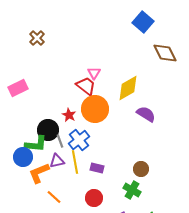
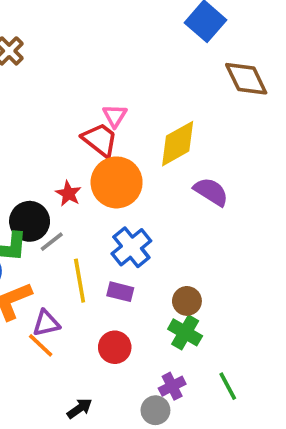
blue cross: (79, 140) -> (131, 247), moved
gray line: (60, 141) -> (52, 242), turned 72
purple triangle: (57, 161) -> (46, 323), moved
brown circle: (141, 169) -> (187, 301), moved

